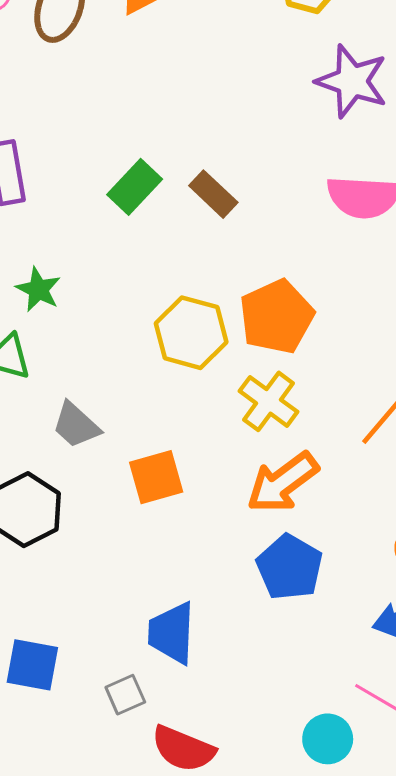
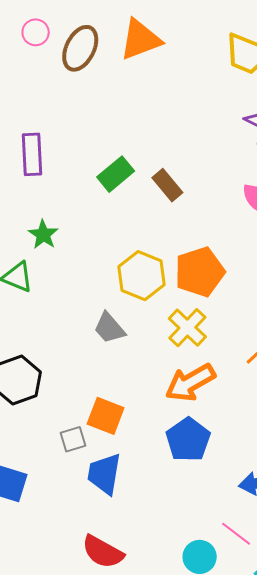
gray trapezoid: (76, 425) -> (109, 328), moved
orange square: (156, 477) -> (106, 416), moved, turned 30
gray square: (125, 695) -> (73, 439), moved

